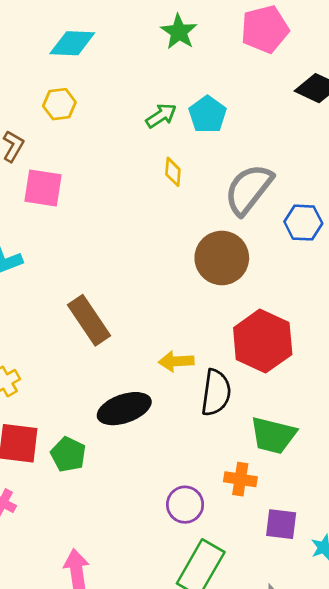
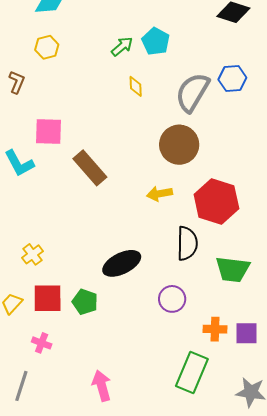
pink square: (43, 188) -> (48, 131), moved
blue hexagon: (303, 223) -> (232, 79), moved
brown rectangle: (89, 320) -> (90, 168), moved
yellow arrow: (176, 361) -> (160, 194), moved
orange cross: (240, 479) -> (215, 329), moved
purple circle: (185, 505) -> (172, 299), moved

